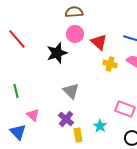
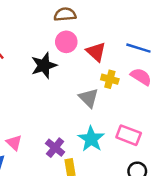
gray triangle: (71, 91) -> (89, 98), moved
cyan star: (100, 126) -> (91, 139), moved, size x1.5

